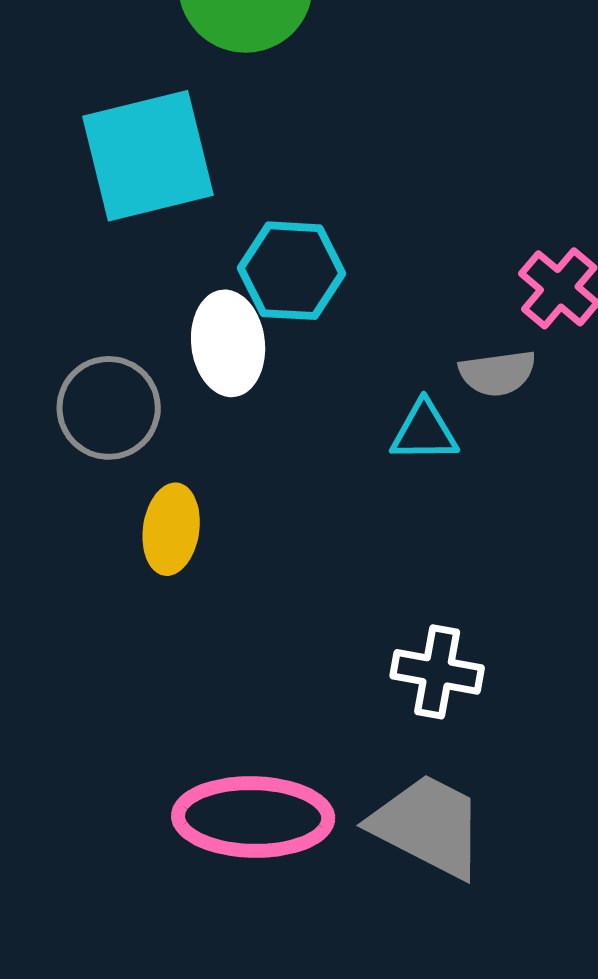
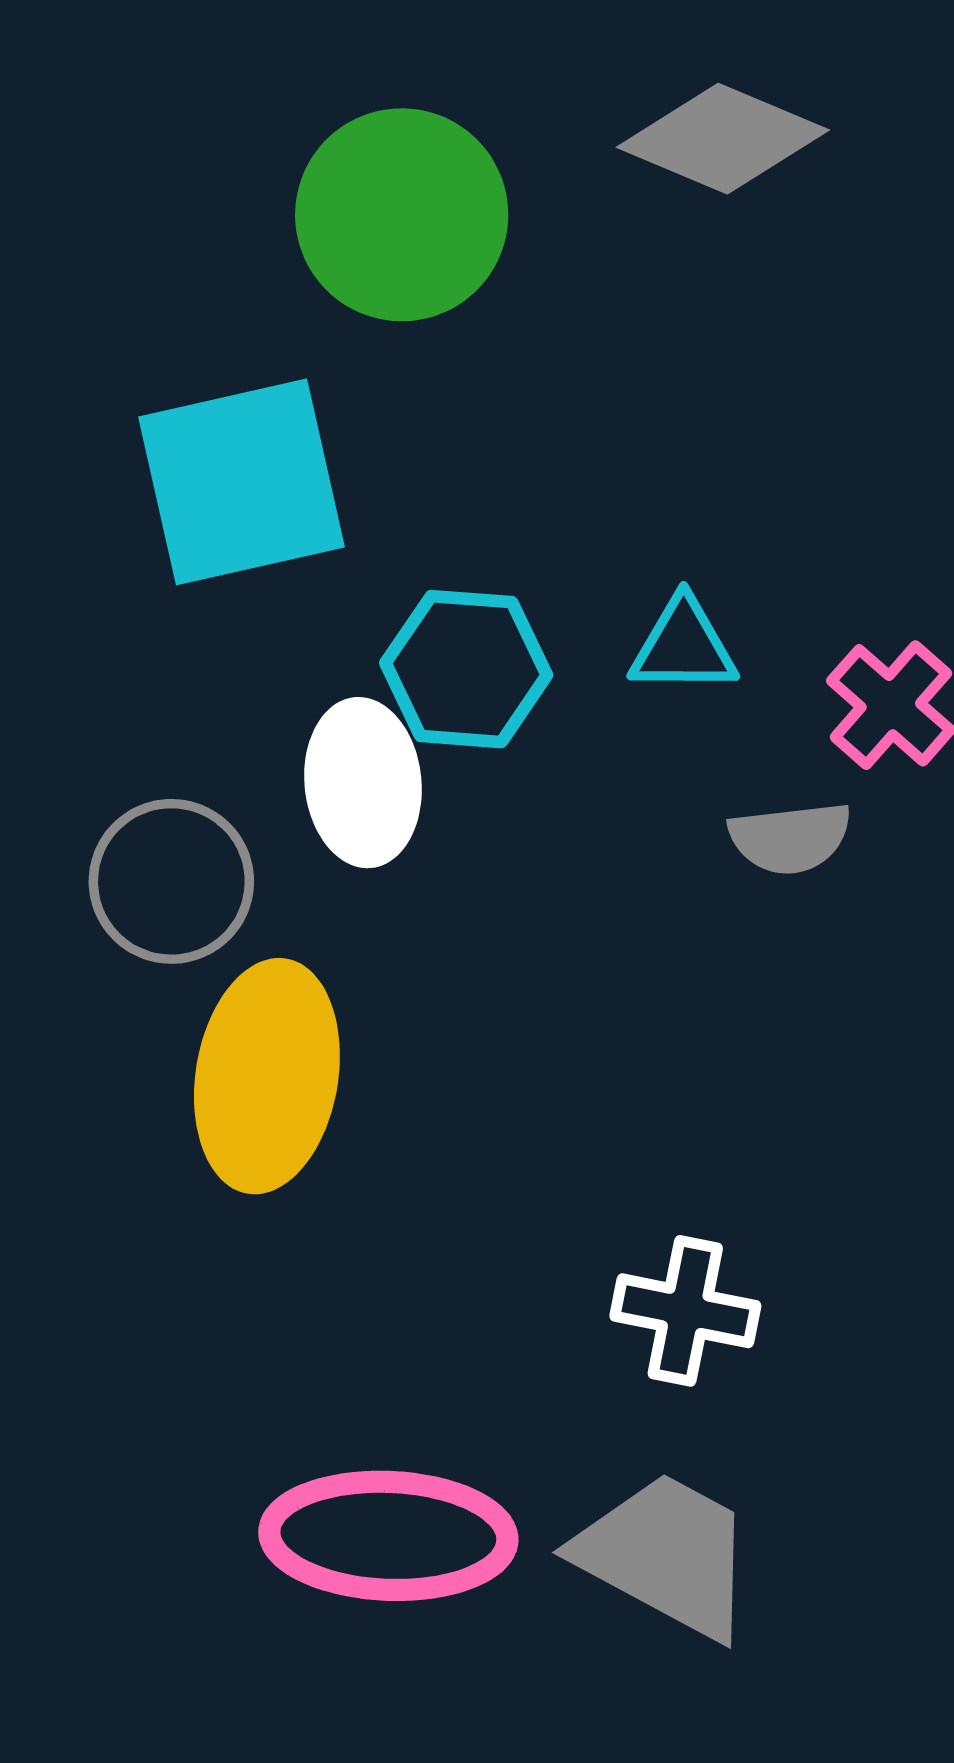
cyan triangle: (424, 431) -> (683, 646), moved
yellow ellipse: (171, 529) -> (267, 1076), size x1.6

